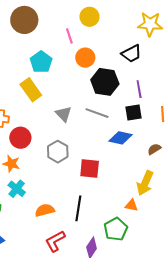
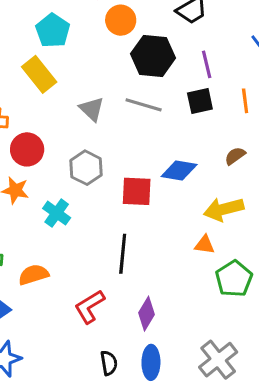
blue diamond: (121, 138) -> (179, 171), moved
yellow arrow: (145, 183) -> (224, 209), turned 55
cyan cross: (17, 189) -> (57, 213), moved
orange semicircle: (45, 210) -> (33, 275), moved
green pentagon: (116, 229) -> (234, 279), moved

